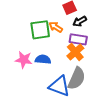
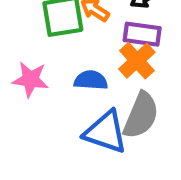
blue semicircle: (43, 59) -> (91, 80), moved

